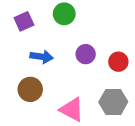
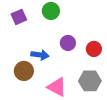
blue arrow: (42, 57) -> (40, 55), moved

